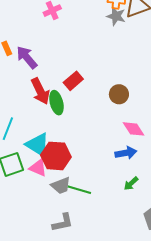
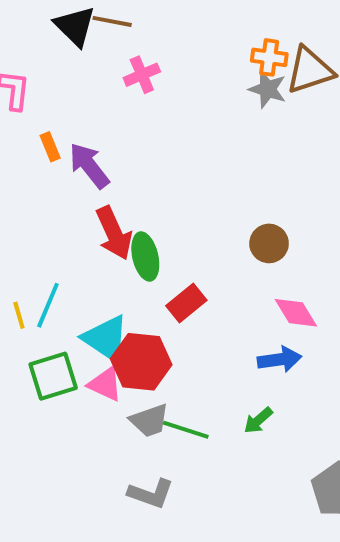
red rectangle: (73, 81) -> (186, 303), moved
green arrow: (131, 183) -> (258, 420), moved
gray L-shape: (63, 223) -> (151, 494), turned 30

